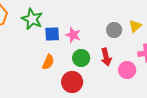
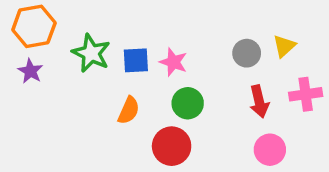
green star: (32, 19) -> (91, 53), moved
red arrow: (106, 57) -> (259, 101), moved
pink circle: (127, 70) -> (270, 150), moved

